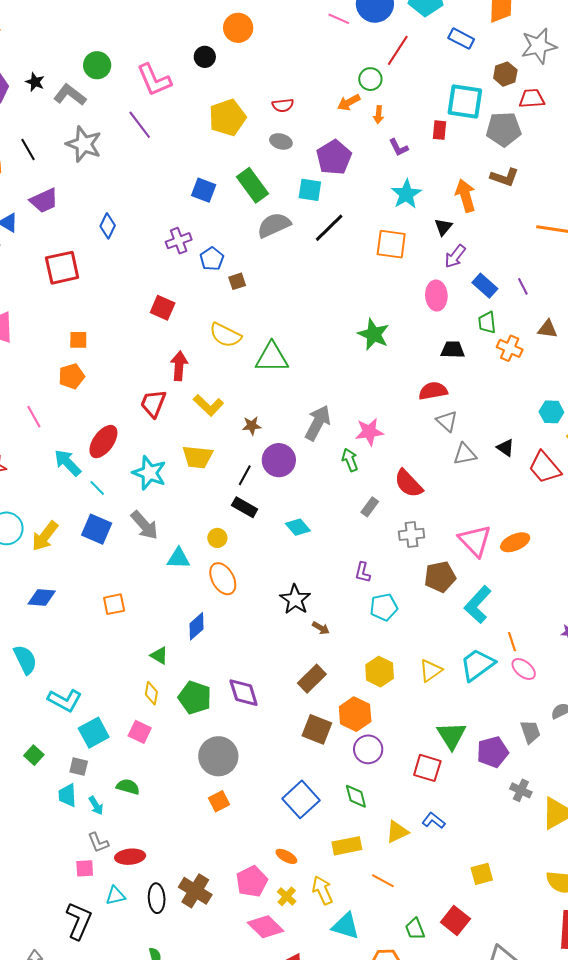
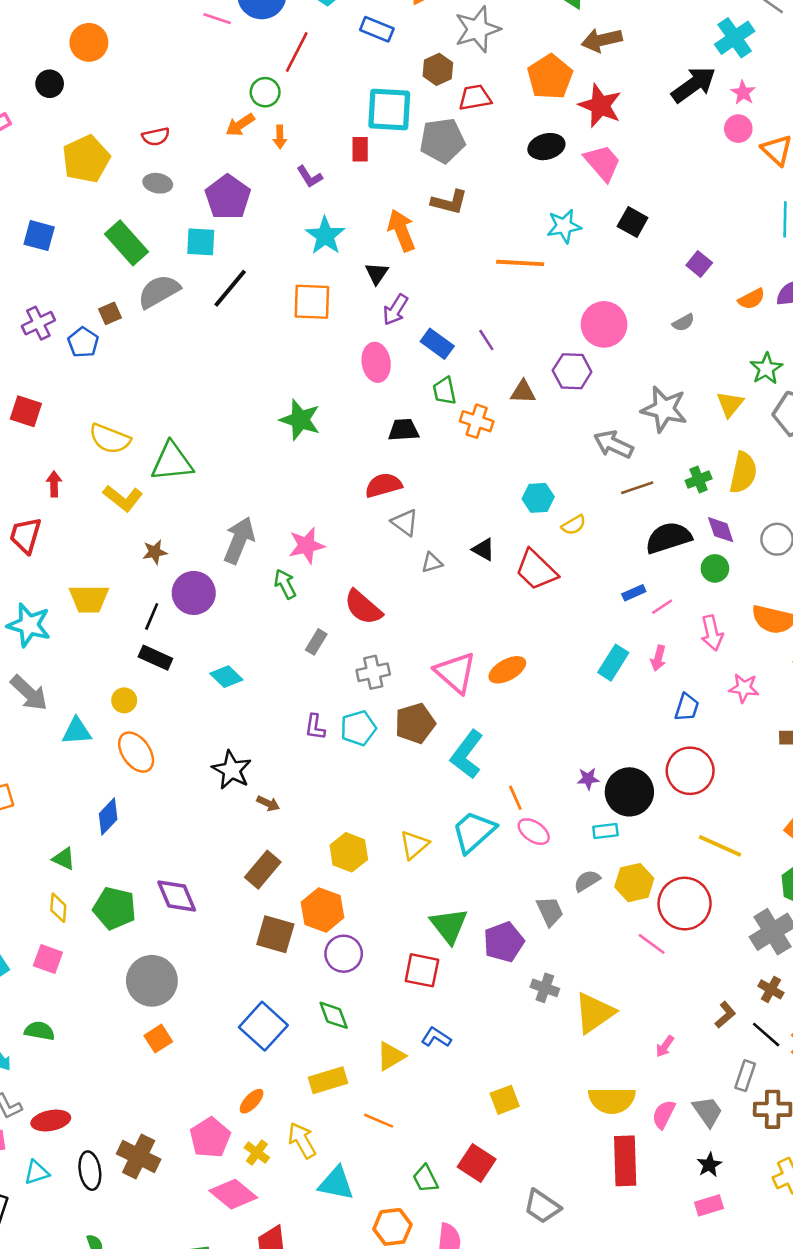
blue square: (204, 190) -> (39, 236), moved
brown square: (237, 281) -> (110, 313), moved
red arrow: (179, 366) -> (54, 484), size x0.7
yellow L-shape: (208, 405) -> (123, 498), moved
gray triangle: (465, 454) -> (432, 563), size x0.7
cyan pentagon: (384, 607) -> (358, 728), moved
orange ellipse: (286, 856) -> (252, 1101), turned -70

